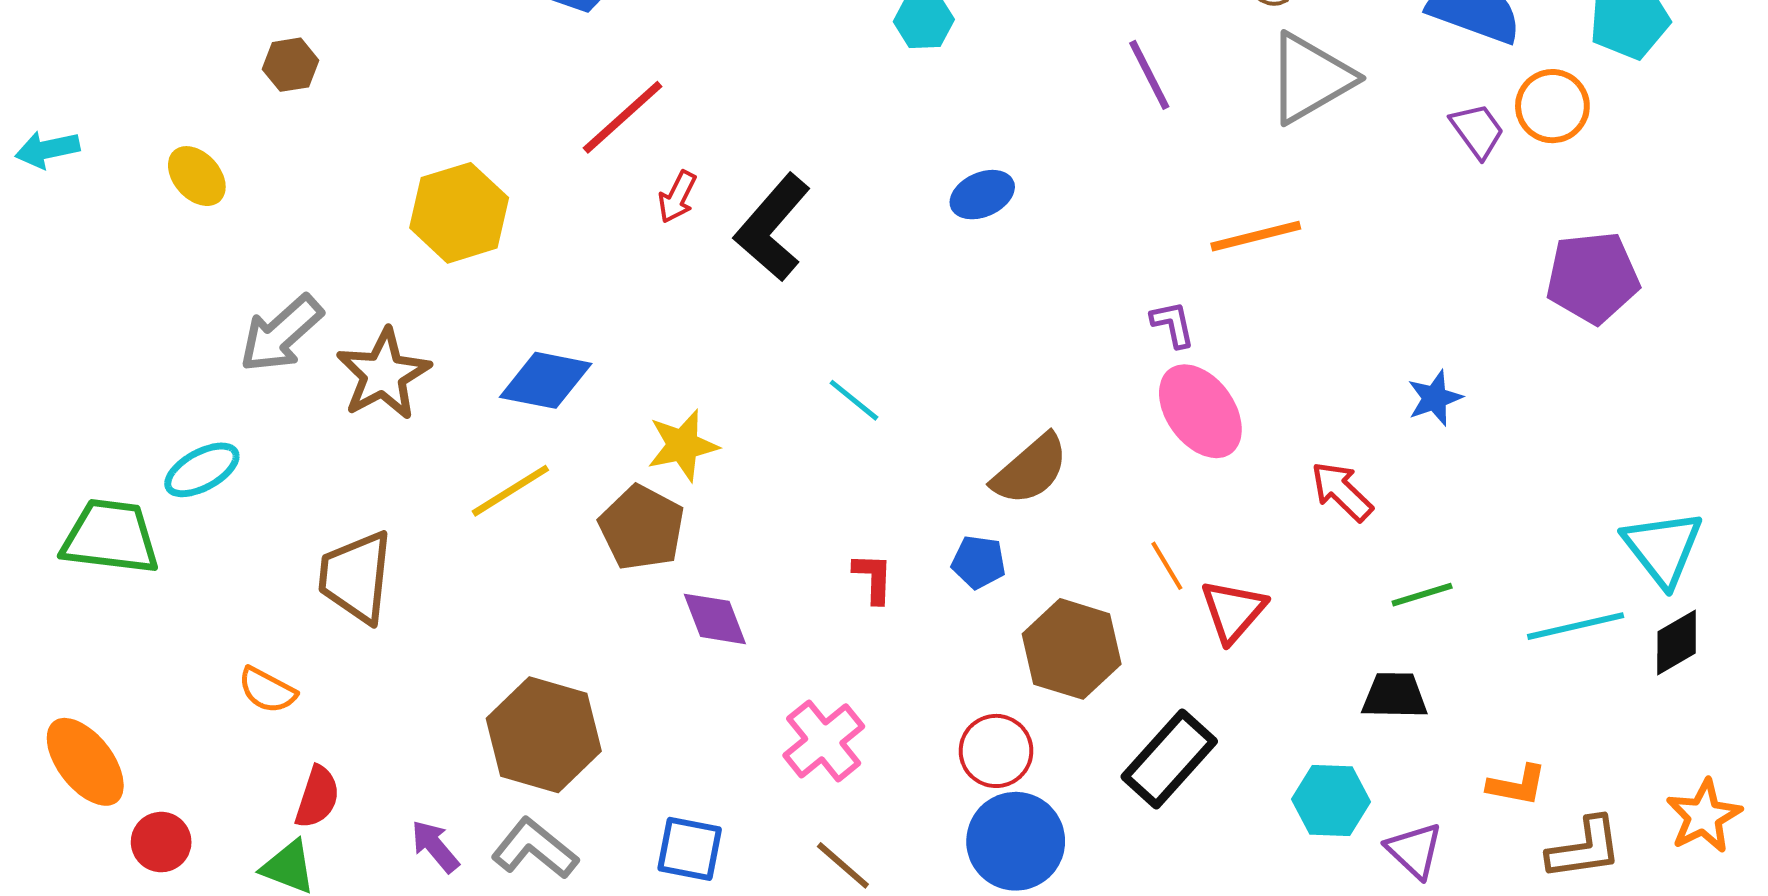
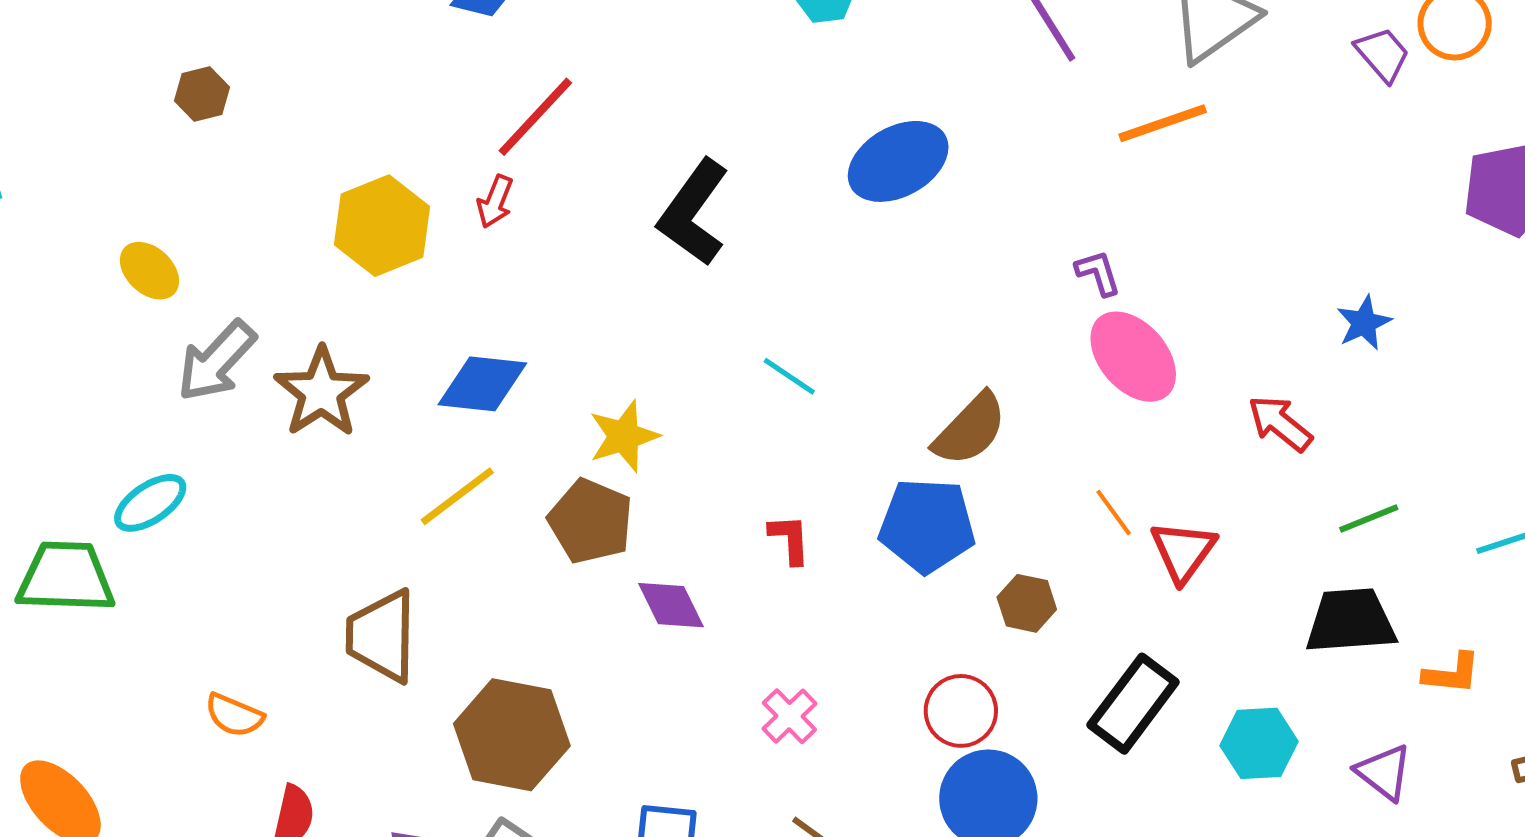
yellow ellipse: (197, 176) -> (149, 271), moved
blue ellipse: (982, 195) -> (898, 161), size x1.6
red arrow: (677, 197) -> (495, 202), moved
orange line: (1256, 236) -> (1163, 123), moved
blue pentagon: (979, 562) -> (927, 525), size x1.8
brown trapezoid: (356, 577) -> (382, 636), moved
red L-shape: (873, 578) -> (790, 539), moved
brown hexagon: (1072, 649) -> (1027, 603), size x0.6
black trapezoid: (1395, 696) -> (1351, 621), size x1.4
pink cross: (824, 741) -> (789, 716), size x0.7
orange L-shape: (1517, 785) -> (1452, 674), moved
cyan hexagon: (1331, 800) -> (1259, 743), moved

